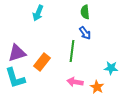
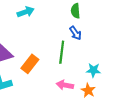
cyan arrow: (38, 13) -> (26, 12), turned -133
cyan star: (111, 68) -> (93, 70), moved

